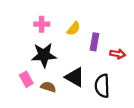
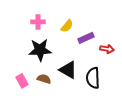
purple rectangle: (95, 42) -> (86, 38), turned 56
pink rectangle: (26, 79) -> (22, 81), moved

